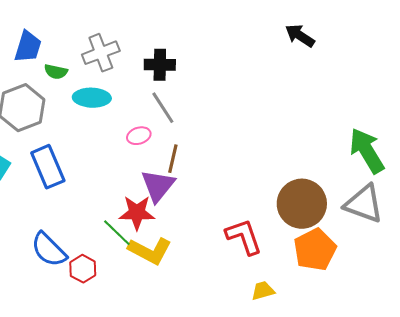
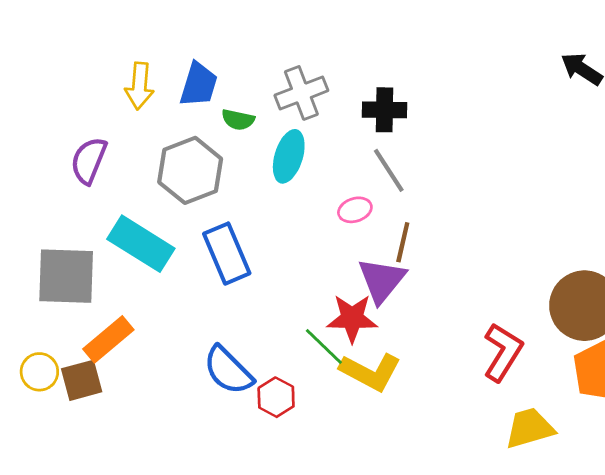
cyan ellipse: (92, 98) -> (289, 156), turned -75
red L-shape: (244, 237) -> (503, 352), turned 51
yellow trapezoid: (263, 291) -> (530, 428), size x1.5

